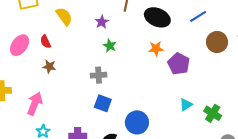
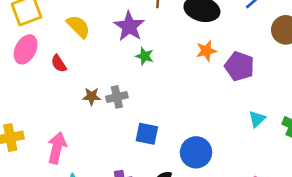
purple star: (102, 22) -> (129, 26), size x1.6
pink ellipse: (20, 45) -> (26, 49), moved
brown star: (49, 67) -> (91, 96), moved
gray cross: (99, 75) -> (117, 97), moved

